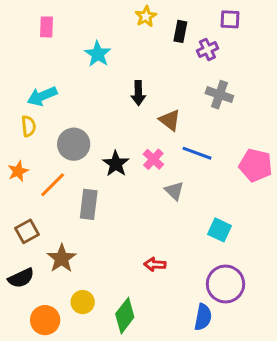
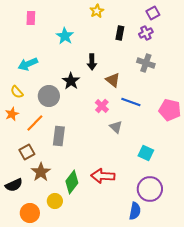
purple square: (230, 19) -> (153, 13), turned -32
black rectangle: (180, 31) -> (120, 33), moved
purple cross: (207, 49) -> (146, 33), moved
yellow semicircle: (29, 126) -> (17, 92), moved, turned 144
black star: (116, 164) -> (71, 81), moved
brown square: (27, 231) -> (27, 152), moved
red arrow: (155, 264) -> (103, 176), size x1.6
green diamond: (125, 316) -> (72, 182), moved

